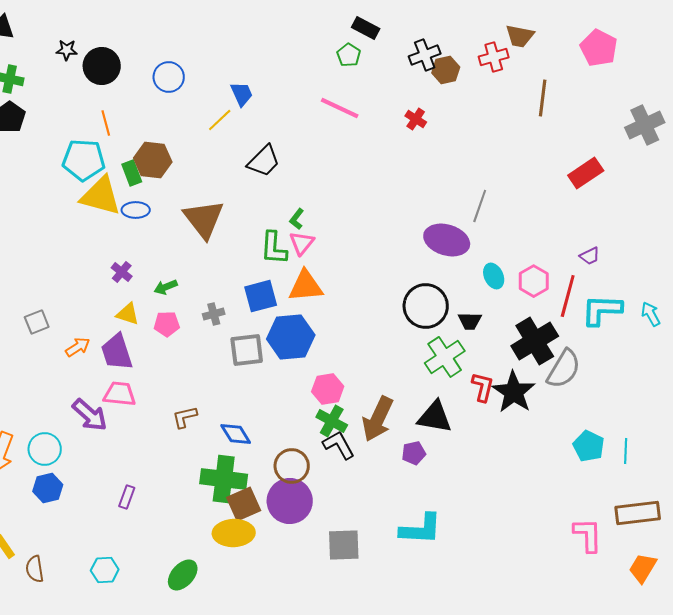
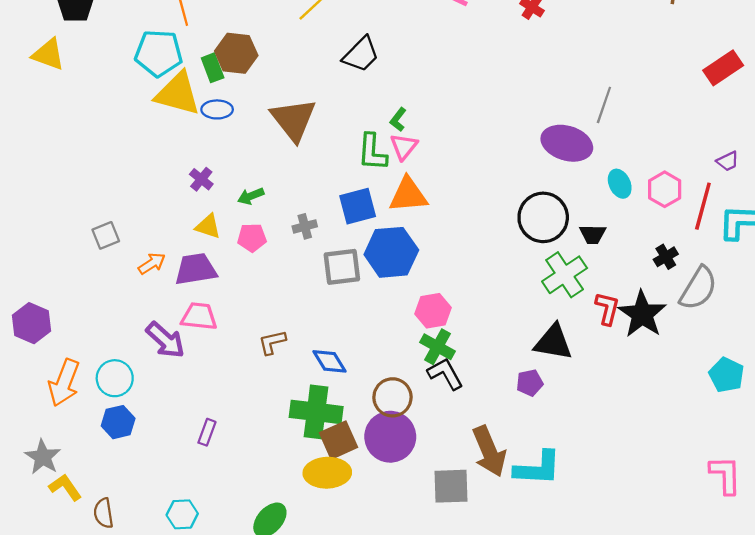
black cross: (535, 341) -> (666, 257), size x0.5
purple trapezoid: (117, 352) -> (196, 269), turned 99
brown arrow: (378, 419) -> (489, 451), moved, turned -48

